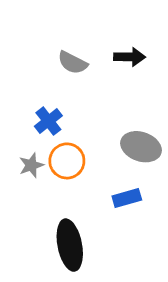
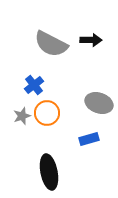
gray semicircle: (73, 63) -> (51, 44), size x1.6

